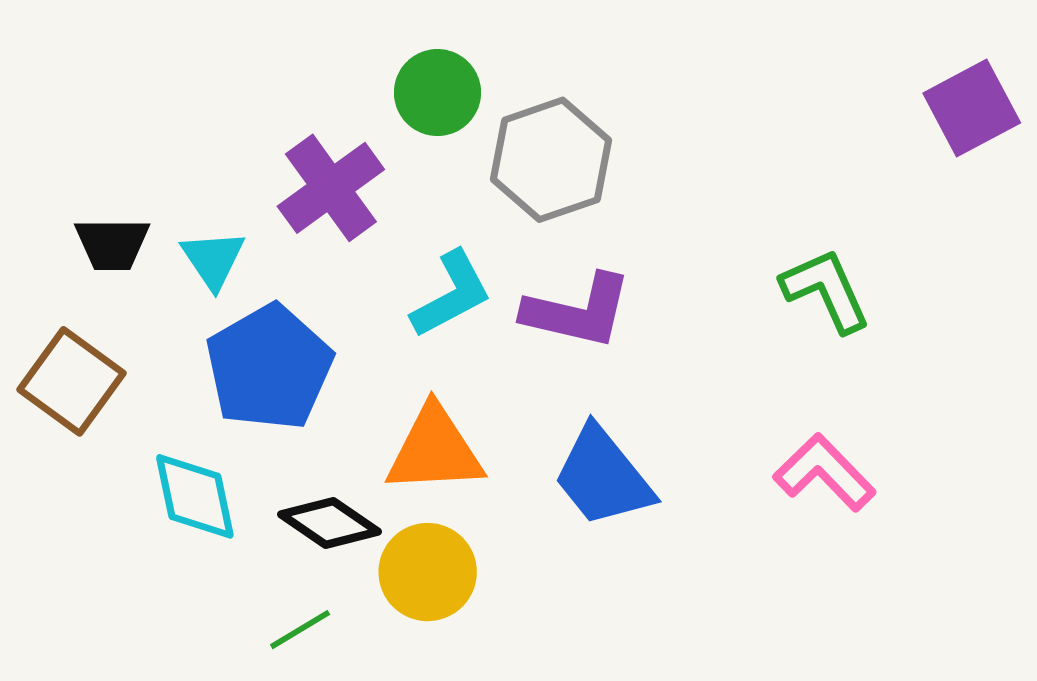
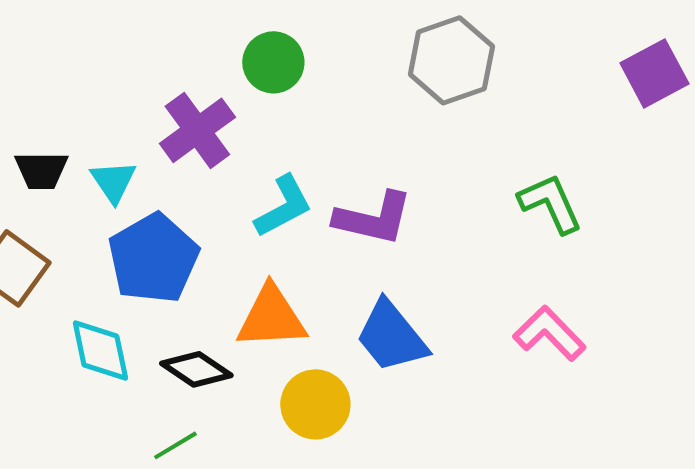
gray hexagon: (551, 160) -> (451, 60), moved
yellow circle: (428, 572) -> (315, 404), moved

